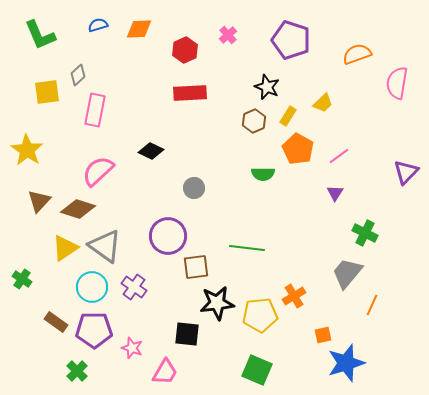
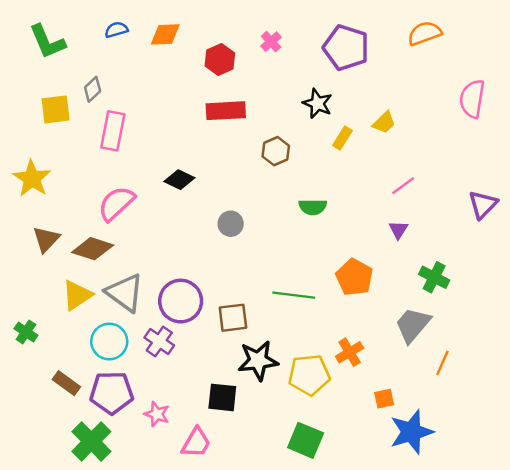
orange semicircle: (357, 54) -> (425, 33), moved
brown hexagon: (254, 121) -> (276, 151), moved
orange pentagon: (298, 149) -> (354, 277), moved
purple circle: (168, 236) -> (181, 301), moved
green cross: (77, 371) -> (91, 441), size x1.6

